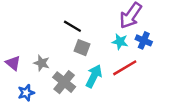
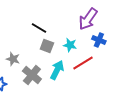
cyan star: (120, 42) -> (70, 45), moved

